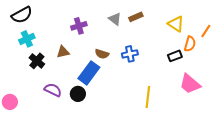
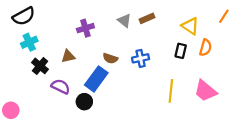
orange line: (206, 31) -> (224, 16), moved
black rectangle: (175, 56) -> (181, 51), moved, turned -56
purple semicircle: (53, 90) -> (61, 87), moved
yellow line: (148, 97) -> (171, 91), moved

